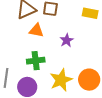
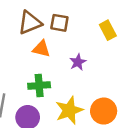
yellow rectangle: (90, 13) -> (108, 30), turned 49

